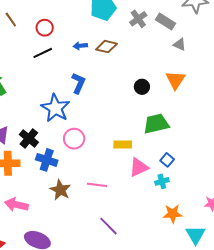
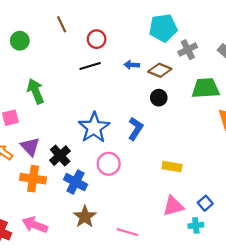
gray cross: (138, 19) -> (188, 50), moved
blue L-shape: (78, 83) -> (136, 129), moved
black circle: (142, 87) -> (159, 98), moved
green trapezoid: (156, 124) -> (206, 88), moved
yellow rectangle: (123, 145) -> (172, 167), moved
pink line: (97, 185) -> (127, 232), moved

